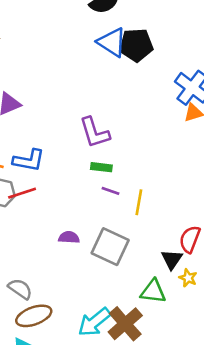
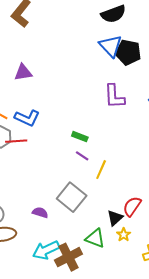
purple L-shape: (95, 133) -> (114, 96), moved
purple semicircle: (69, 237) -> (40, 212), moved

